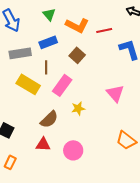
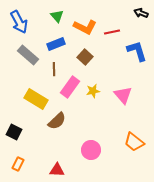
gray rectangle: (20, 53) -> (28, 55), turned 50
yellow rectangle: (28, 84) -> (36, 99), moved
yellow star: (78, 108) -> (93, 91), moved
red triangle: (43, 144) -> (57, 170), moved
pink circle: (73, 150) -> (91, 150), moved

